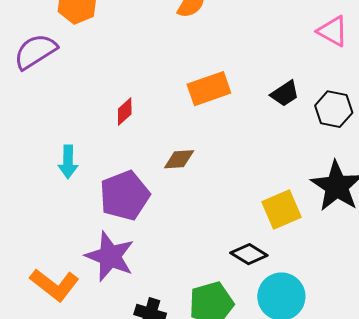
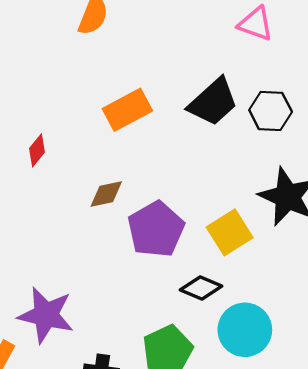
black trapezoid: (285, 94) -> (213, 102), size x1.6
purple pentagon: (125, 196) -> (156, 229), moved

